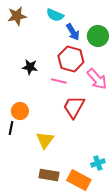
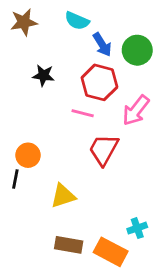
black star: (30, 67) -> (43, 75), moved
pink arrow: (97, 79) -> (136, 110), turned 80
yellow triangle: (45, 140) -> (63, 196), turned 36

